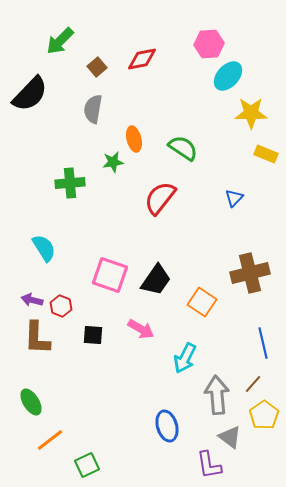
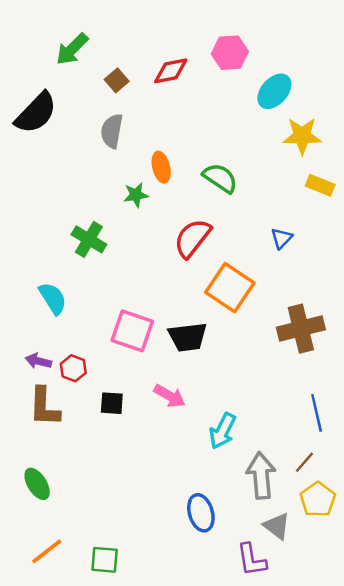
pink hexagon: (209, 44) -> (230, 53), moved
green cross: (70, 183) -> (89, 239), moved, turned 36
black trapezoid: (156, 280) -> (188, 337), turned 48
orange square: (202, 302) -> (230, 288), moved, size x1.4
orange line: (50, 440) -> (47, 551), moved
green square: (87, 465) -> (105, 560), turned 30

